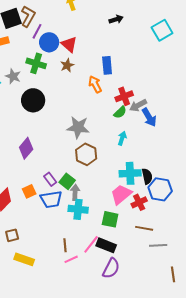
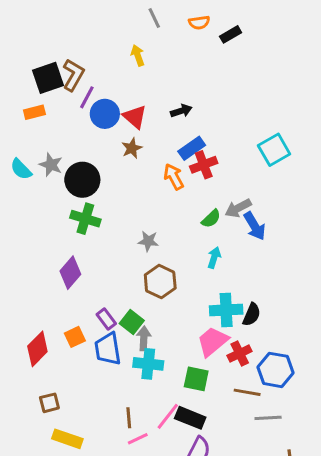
black arrow: (116, 19) -> (181, 111), moved
cyan square: (162, 30) -> (274, 150), moved
green cross: (36, 63) -> (85, 219), moved
blue rectangle: (107, 65) -> (192, 148), turned 60
red cross: (124, 96) -> (204, 165), moved
black circle: (33, 100) -> (82, 180), moved
gray star: (78, 127) -> (148, 241), size x0.6
black semicircle: (147, 176) -> (252, 314), turned 35
blue hexagon: (160, 189) -> (276, 370), moved
blue trapezoid: (51, 199) -> (108, 349), turned 90

